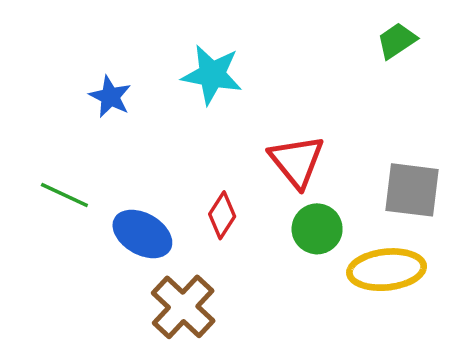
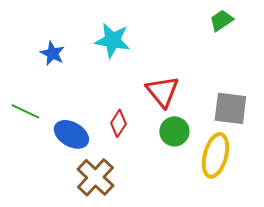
yellow ellipse: (387, 270) -> (215, 155), turned -69

